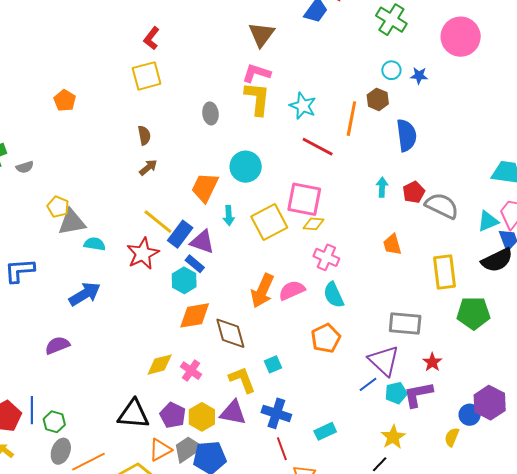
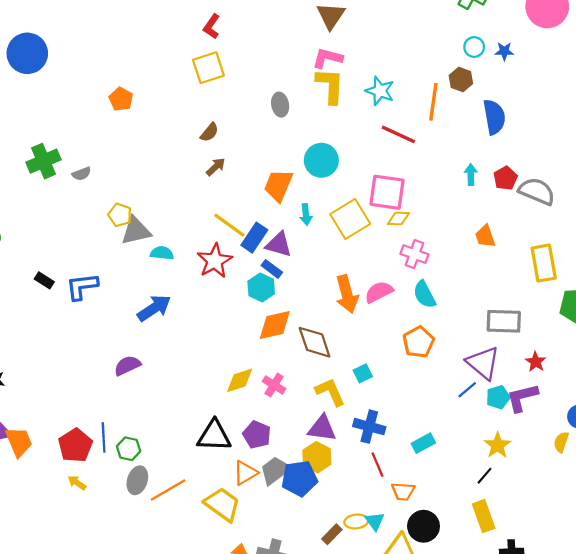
brown semicircle: (144, 135) -> (209, 132), turned 54
orange arrow: (262, 291) -> (347, 294), turned -36
yellow hexagon: (202, 417) -> (317, 457), moved

